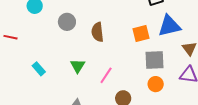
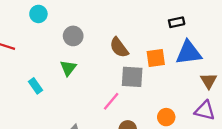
brown semicircle: (98, 32) -> (119, 47), moved, turned -36
gray square: (155, 60) -> (132, 77), moved
green triangle: (78, 66) -> (68, 68), moved

